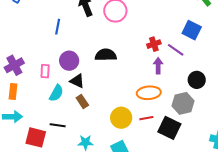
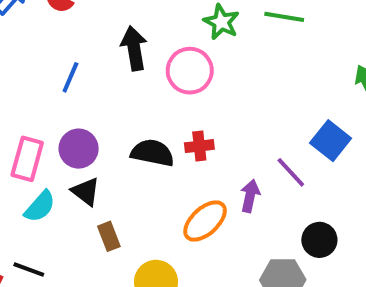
red cross: (154, 44) -> (199, 146), moved
pink rectangle: (45, 71) -> (27, 159), size x1.5
orange ellipse: (149, 93) -> (205, 221), moved, turned -50
brown rectangle: (82, 102) -> (109, 236), moved

